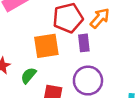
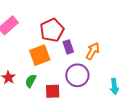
orange arrow: (100, 18) -> (93, 51), moved

